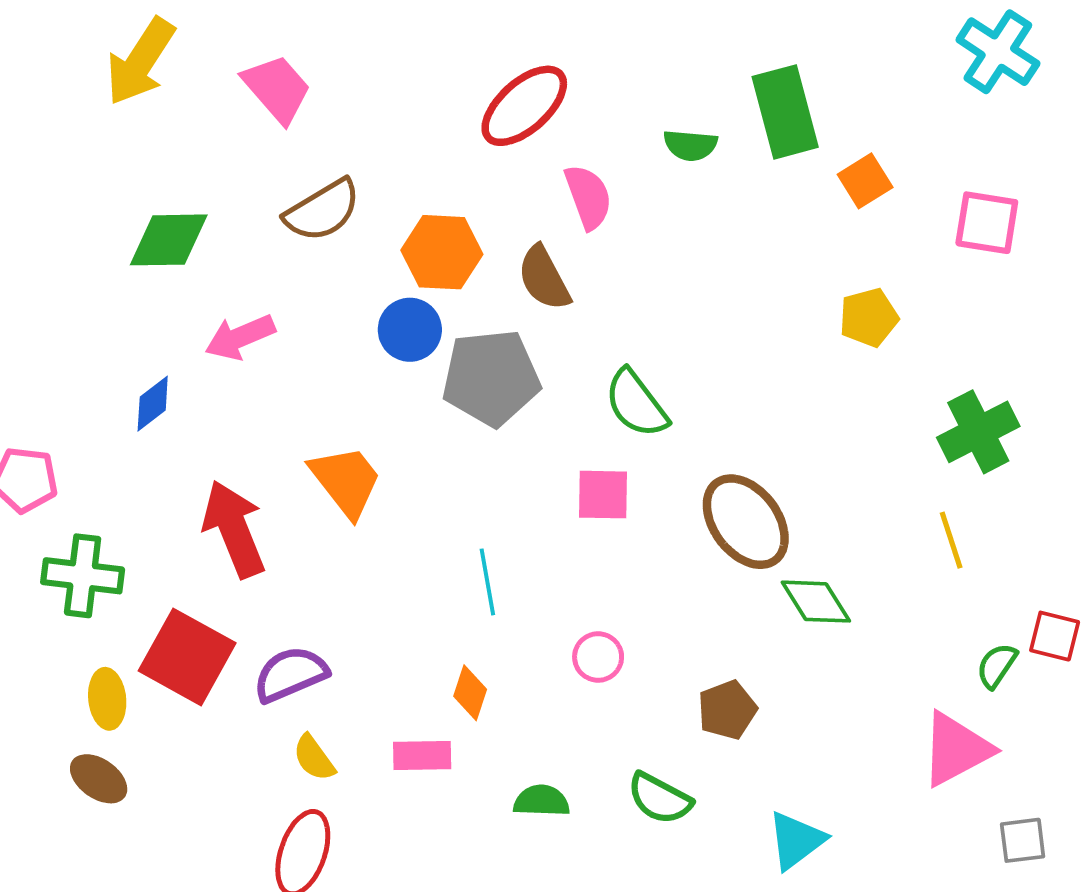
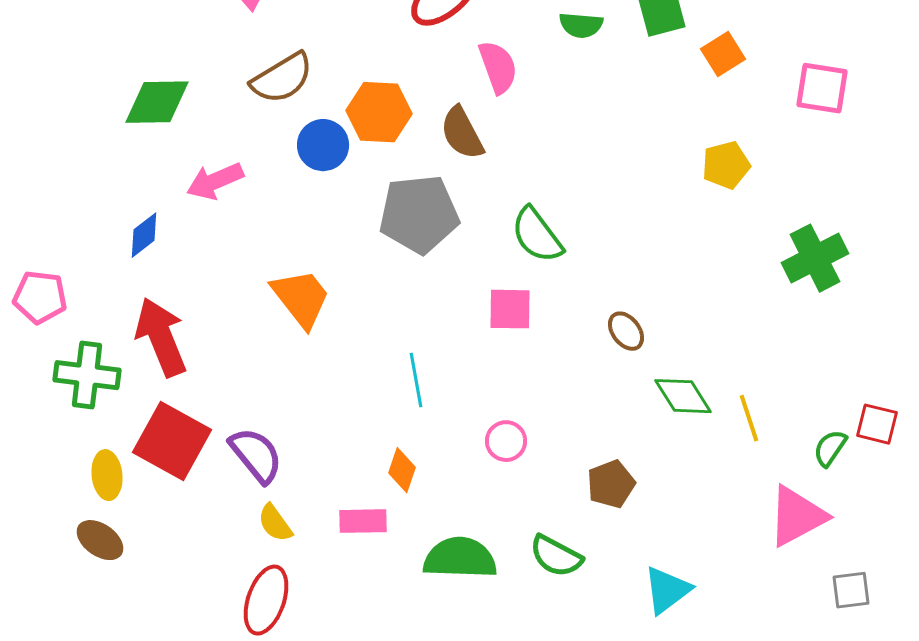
blue circle: (410, 330) -> (323, 145), moved
brown ellipse: (746, 522) -> (626, 331), size x0.5
red arrow: (234, 529) -> (161, 337), moved
yellow line: (951, 540) -> (749, 418), moved
purple semicircle: (291, 674) -> (256, 455), turned 74
green semicircle: (541, 801) -> (460, 558), size x1.6

